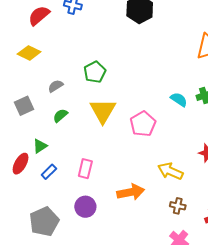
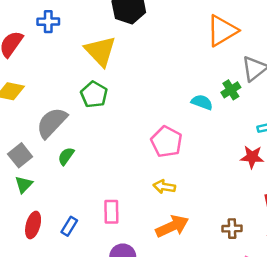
gray semicircle: (56, 86) -> (52, 123), size x1.8
yellow triangle: (103, 111) -> (100, 51), moved
green triangle: (40, 146) -> (24, 184), moved
yellow arrow: (170, 171) -> (164, 187), moved, size x0.7

